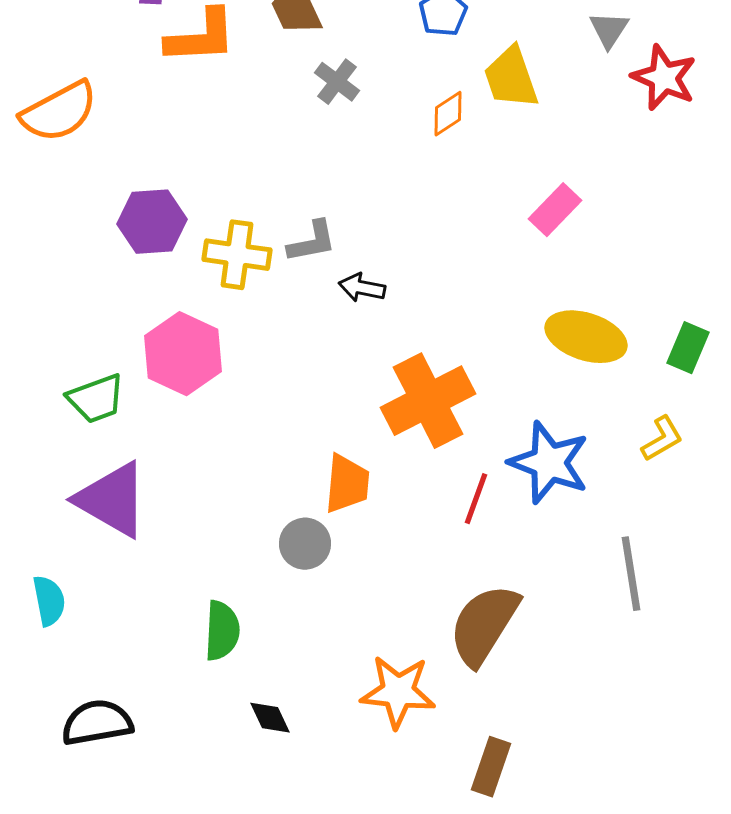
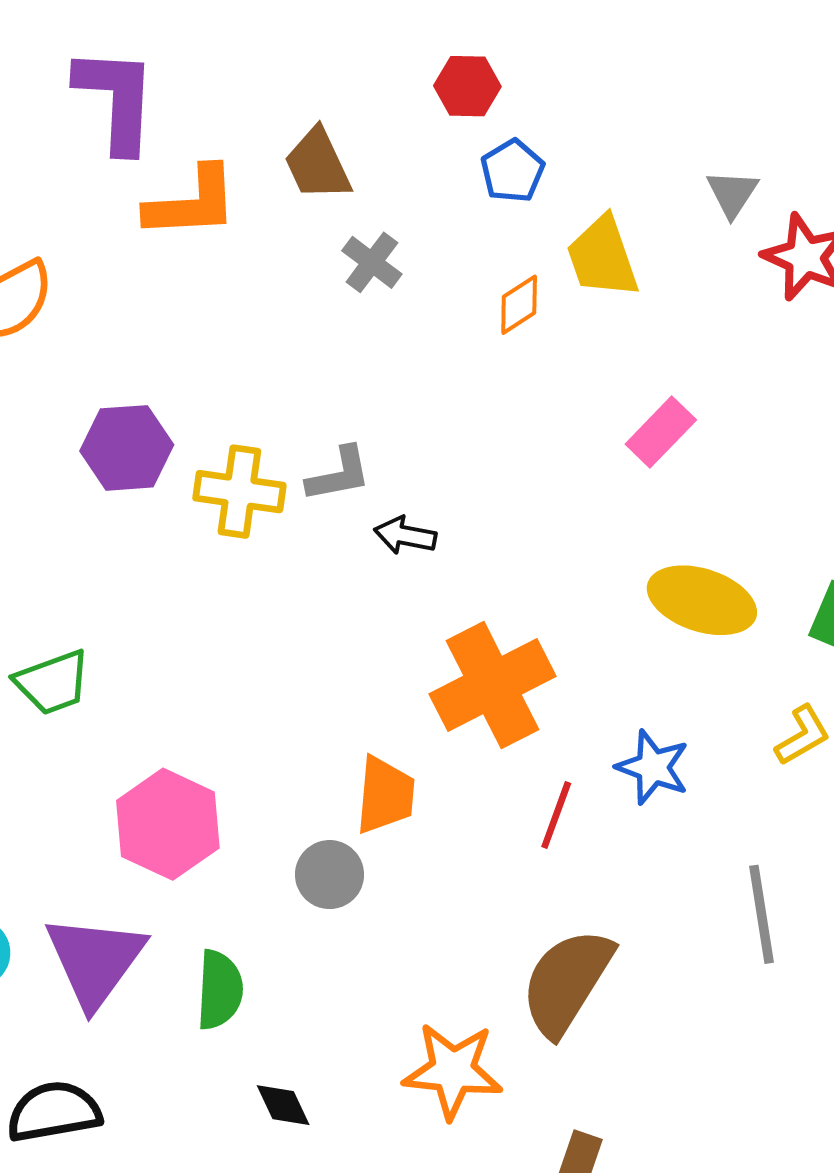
pink hexagon: (183, 354) -> (168, 824), moved
blue star: (549, 463) -> (653, 767), size x0.7
purple triangle: (112, 500) -> (95, 961), moved, turned 36

